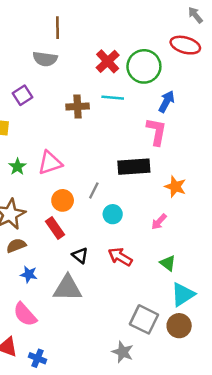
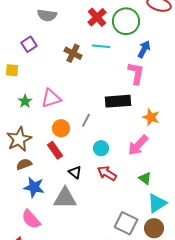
brown cross: (78, 106) -> (73, 53), turned 30
cyan circle: (113, 214) -> (101, 148), moved
pink arrow: (159, 222) -> (138, 145), size x1.6
blue star: (29, 274) -> (34, 187), size x1.5

